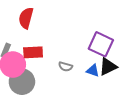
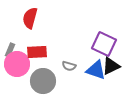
blue triangle: (93, 71) -> (96, 70), size x1.5
gray circle: (22, 82) -> (43, 81), moved

